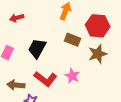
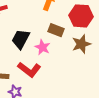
pink star: (72, 76) -> (42, 47), moved

